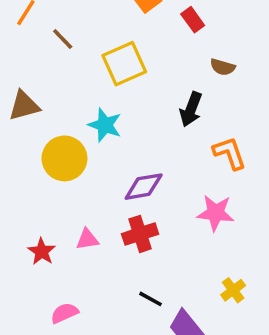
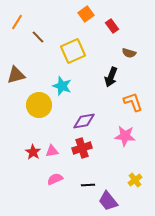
red star: (42, 252) -> (33, 152), moved
black line: (151, 299) -> (88, 185), turned -32
pink semicircle: (64, 313) -> (55, 179), moved

